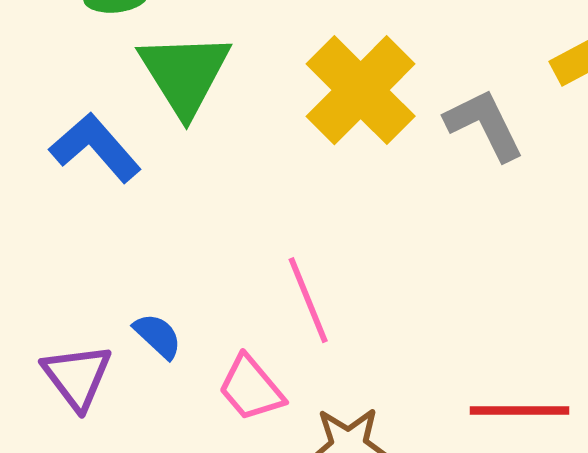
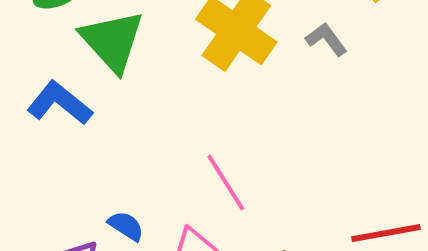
gray L-shape: (484, 125) -> (326, 39), size x0.7

